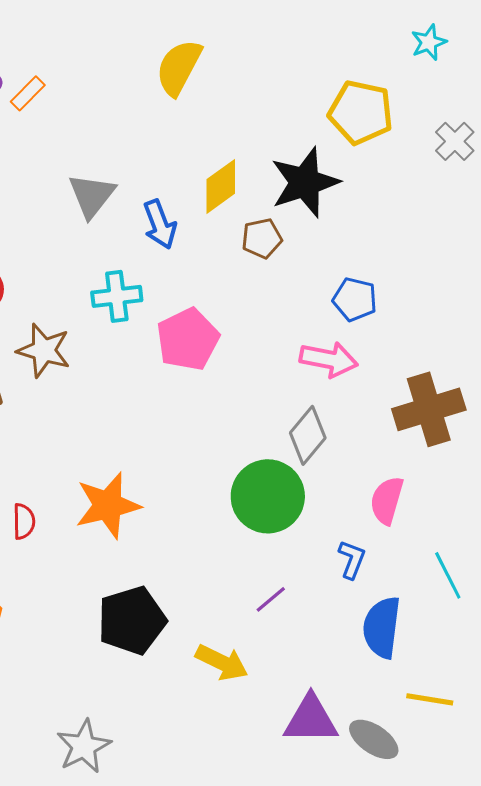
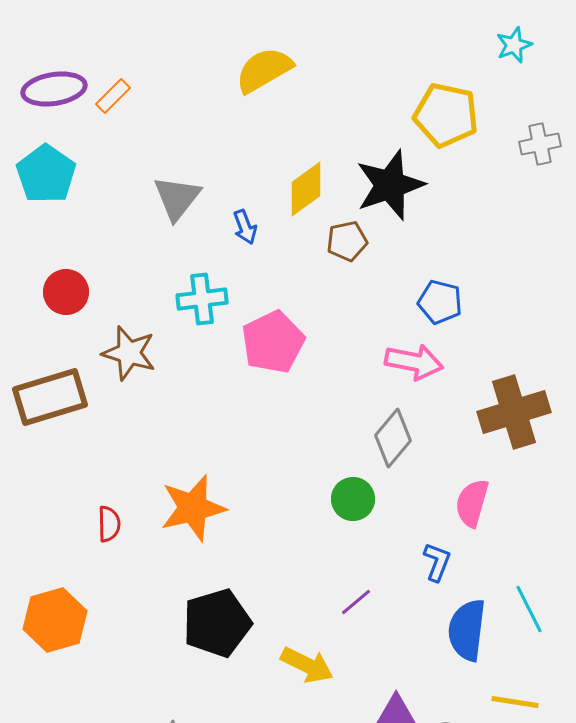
yellow semicircle: (179, 67) -> (264, 70), turned 32
gray cross: (455, 141) -> (540, 144), turned 33
blue arrow: (160, 224) -> (245, 227), size x0.7
green circle: (268, 496) -> (353, 499), size x0.6
cyan line: (448, 575) -> (529, 609), moved

